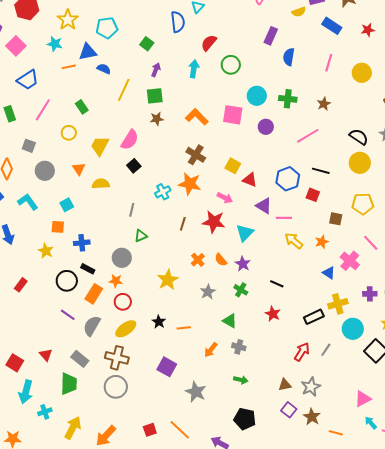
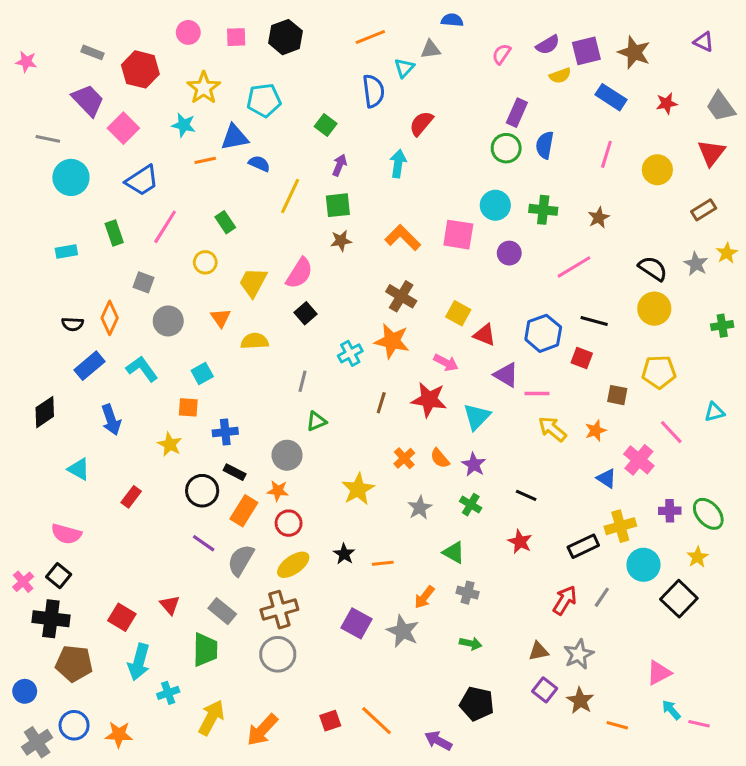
green circle: (231, 65) -> (506, 148), moved
brown cross: (117, 358) -> (279, 610), turned -30
gray star: (196, 392) -> (403, 631), moved

